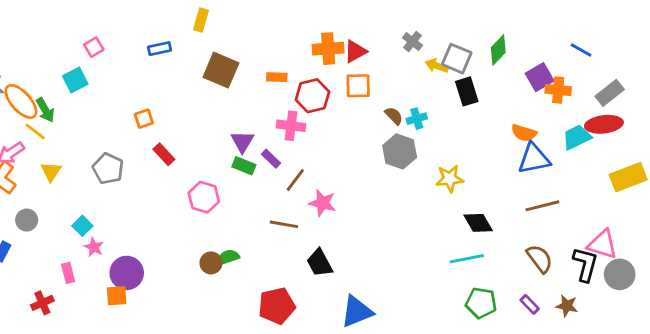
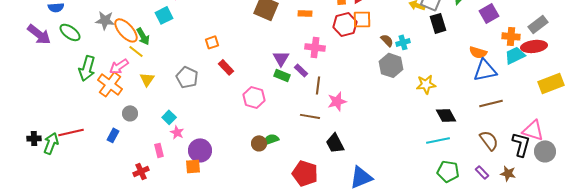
orange cross: (558, 90) -> (511, 36), moved
red hexagon: (312, 96) -> (345, 24), moved
brown line: (295, 180) -> (318, 85), turned -30
pink star: (322, 203) -> (337, 101), turned -30
red pentagon: (277, 306) -> (305, 173), turned 30

